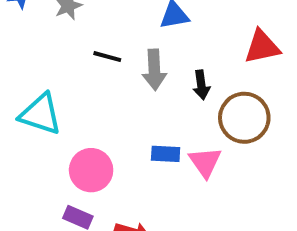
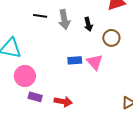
brown circle: (244, 118) -> (111, 38), size x0.7
pink circle: (91, 170) -> (25, 76), moved

